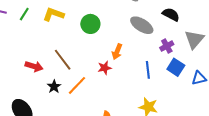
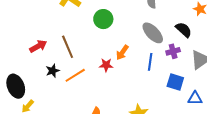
purple cross: (167, 46) -> (173, 51), moved
red arrow: (34, 66) -> (38, 46), turned -60
blue square: (176, 67) -> (175, 82), turned -30
blue line: (148, 70) -> (150, 62), moved

